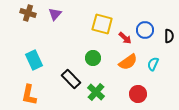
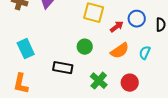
red arrow: (125, 38) -> (117, 27), turned -80
black rectangle: (71, 79) -> (63, 68), turned -36
green cross: (96, 92) -> (99, 81), moved

